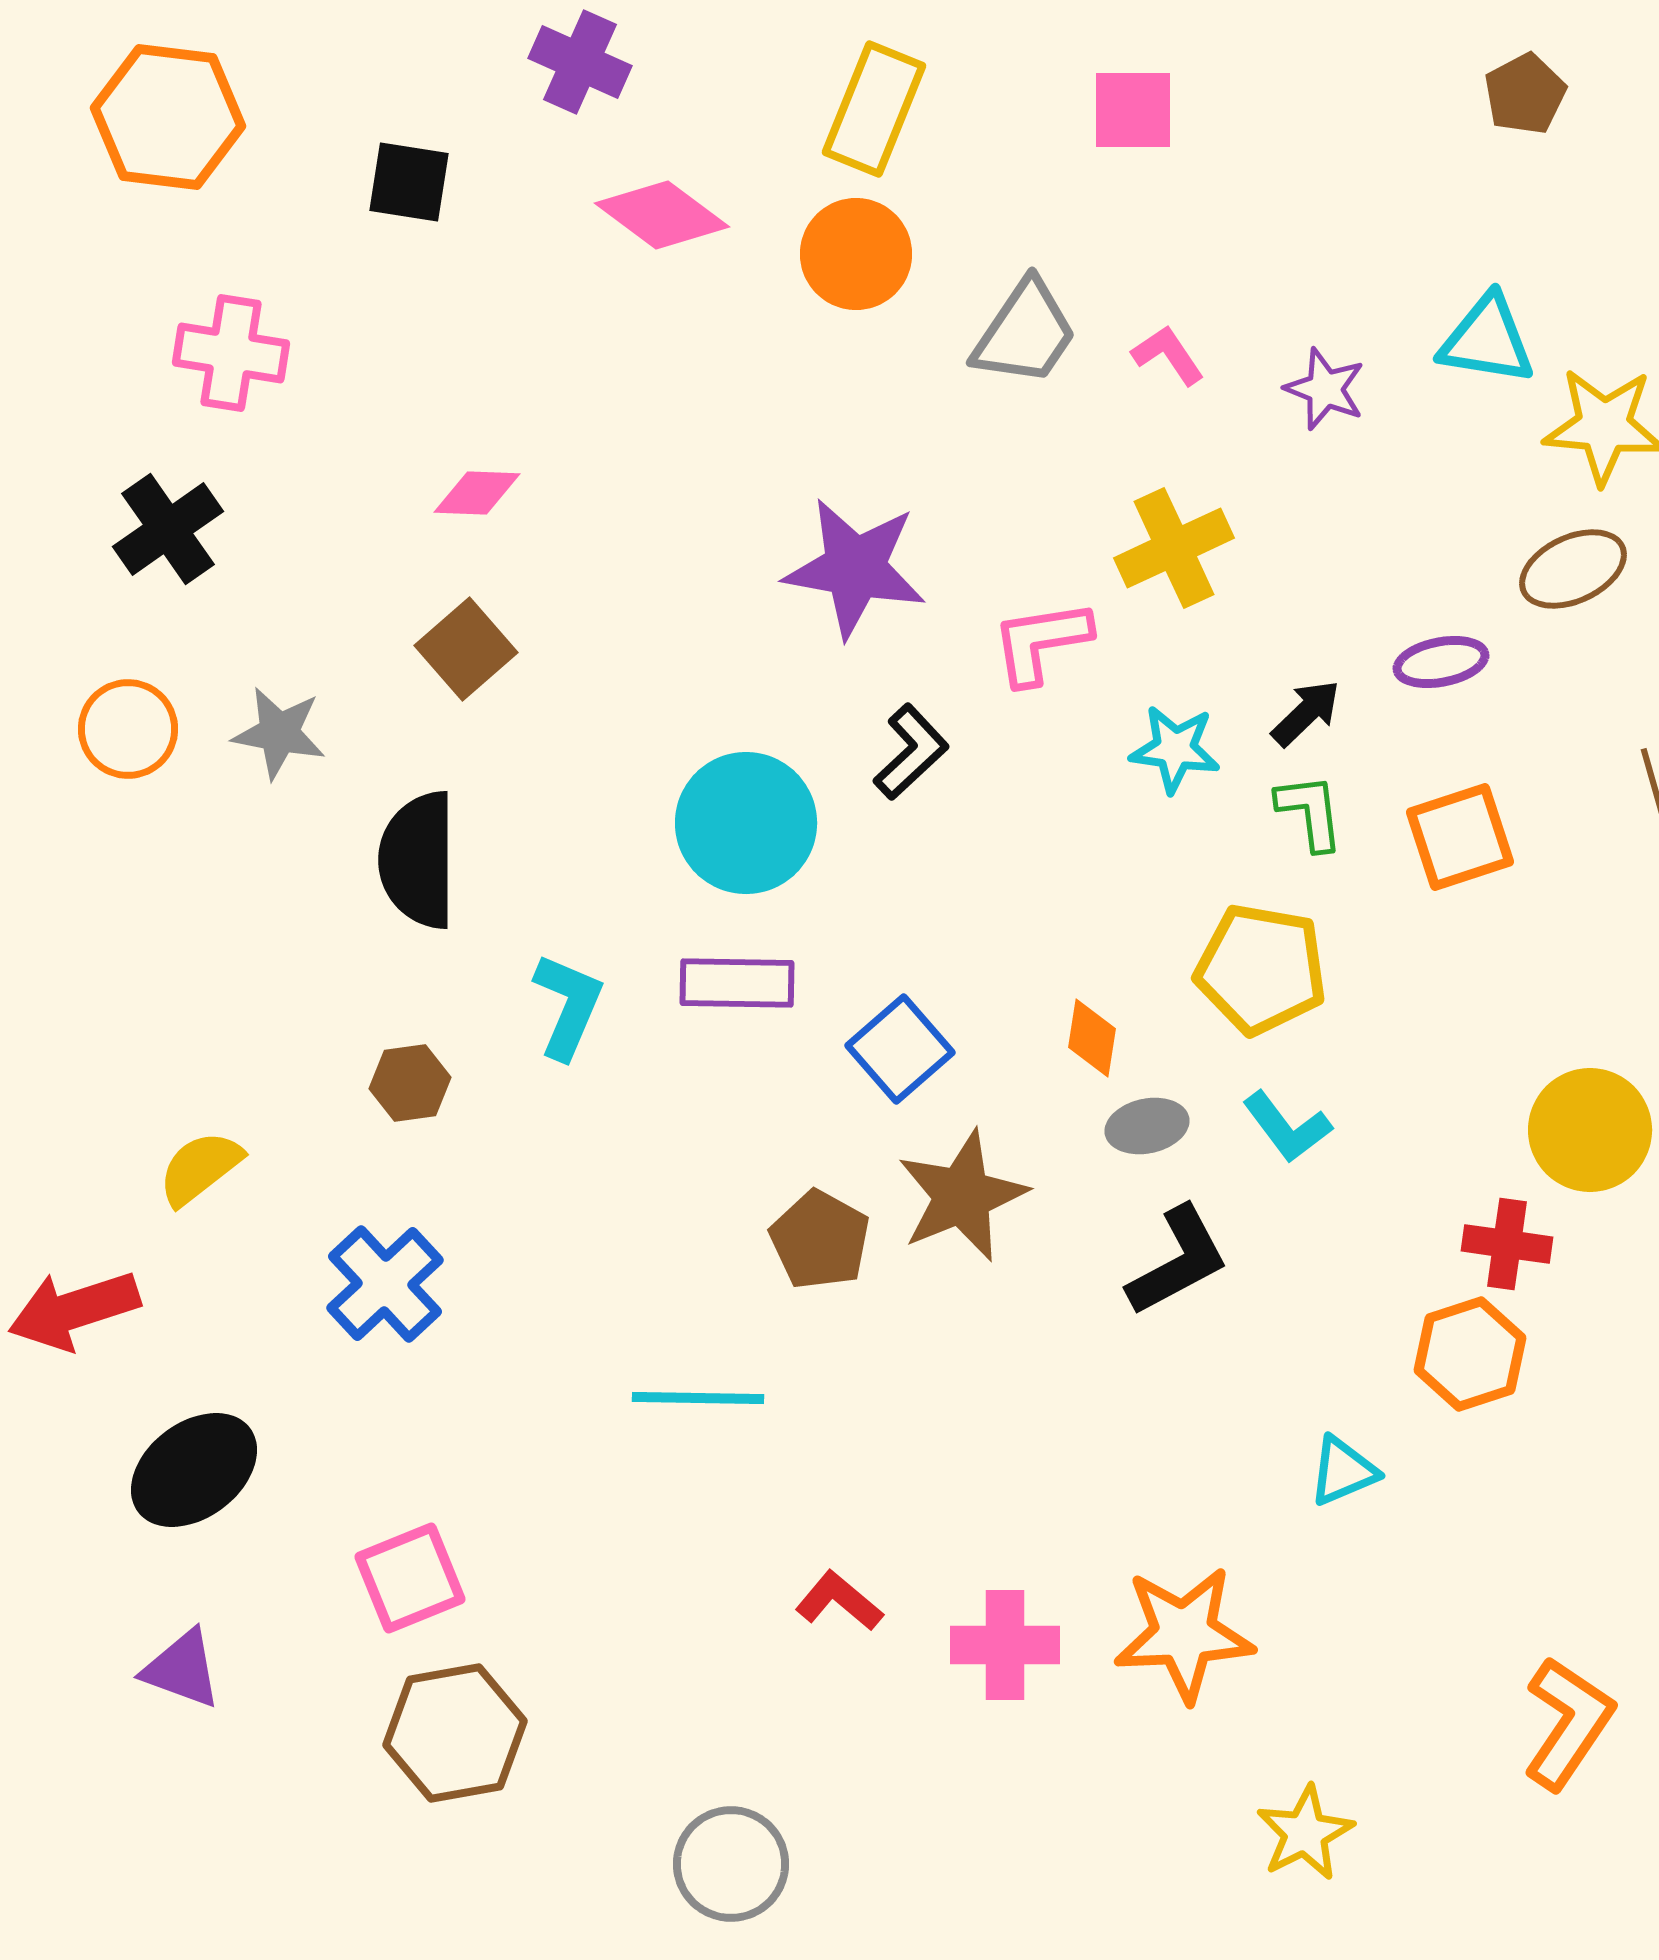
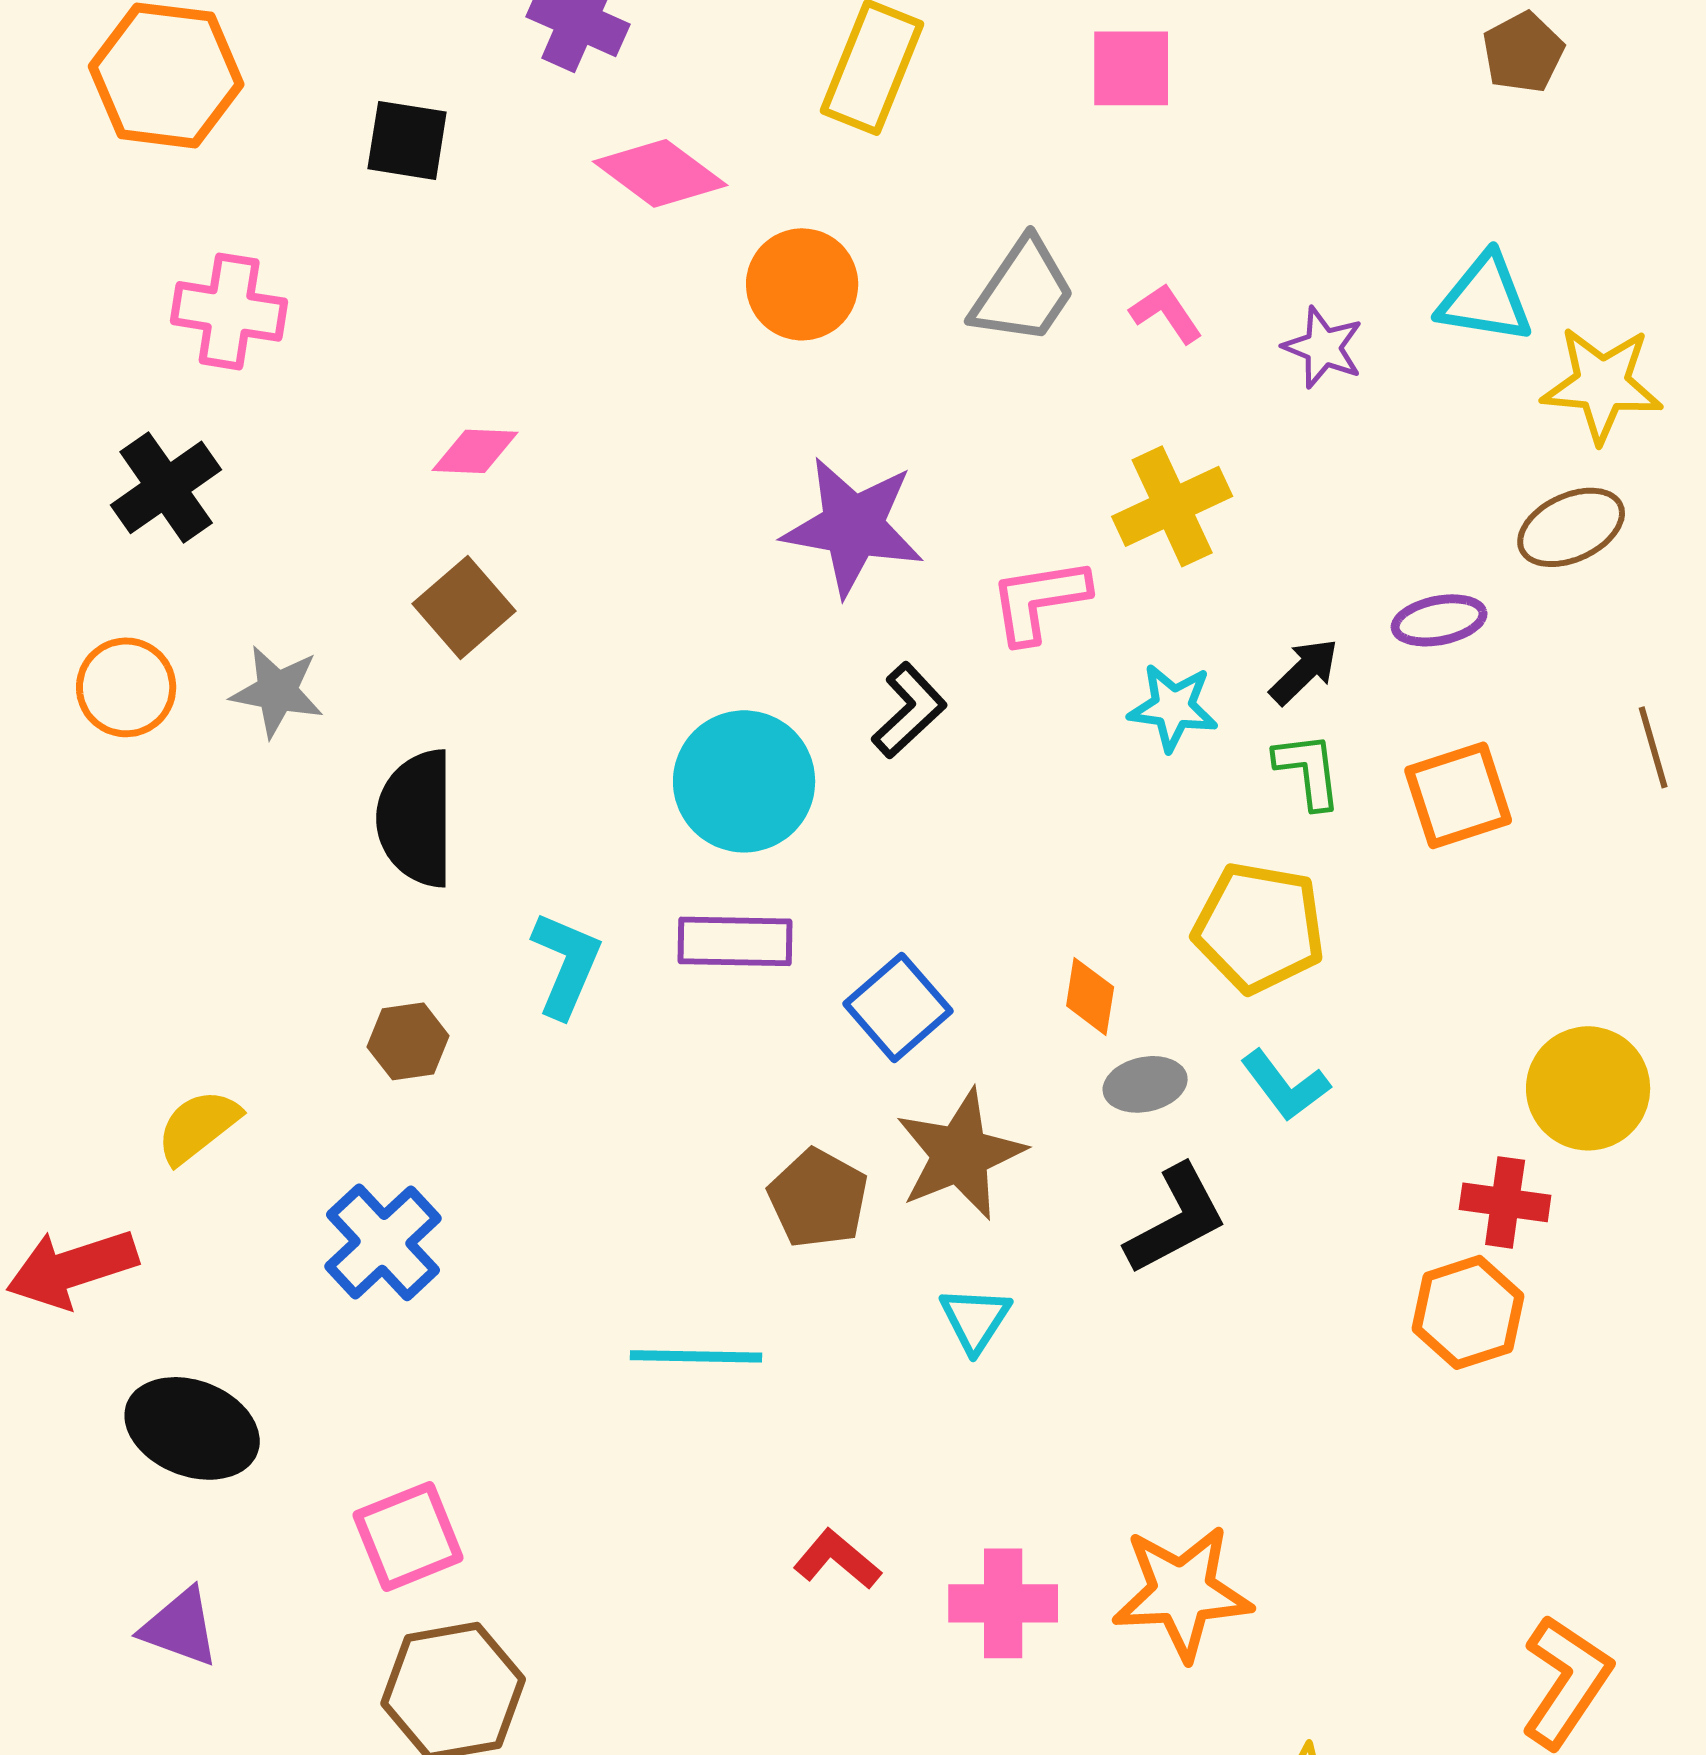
orange circle: (856, 254) -> (802, 284), moved
black ellipse: (194, 1470) -> (192, 1428), turned 58
cyan triangle: (1343, 1471) -> (975, 1319), moved, turned -34

